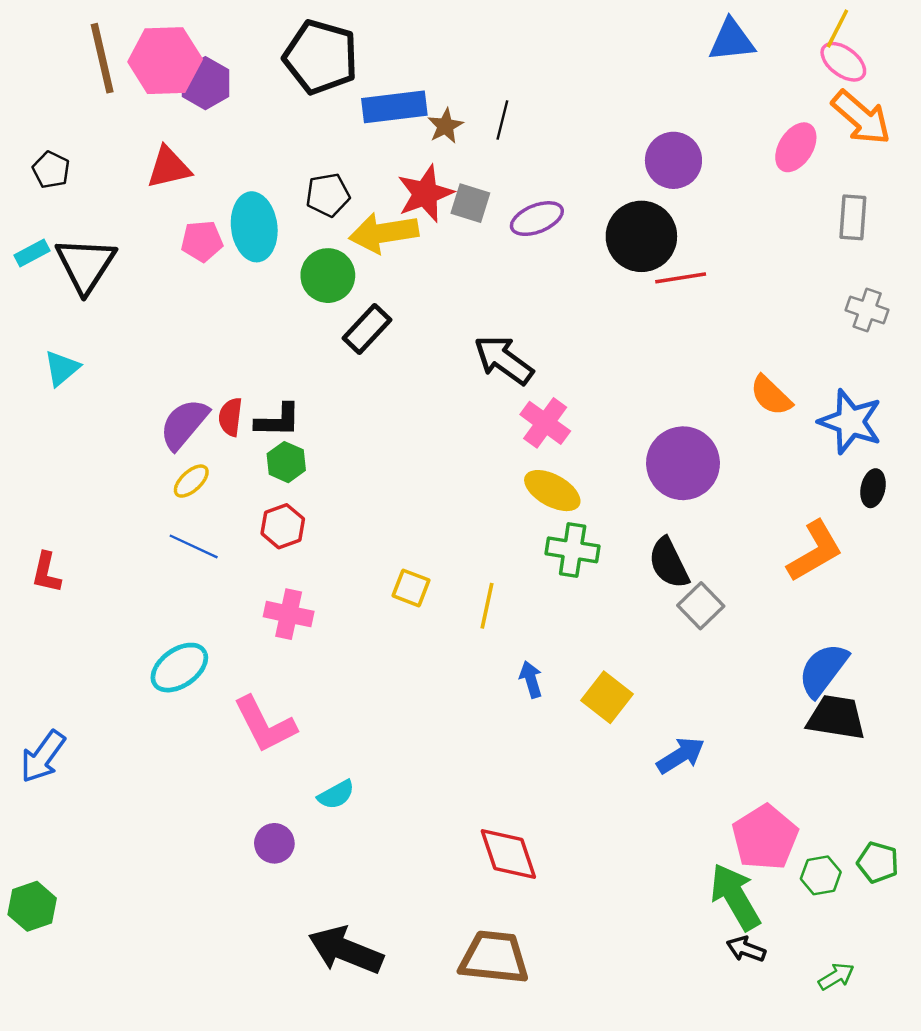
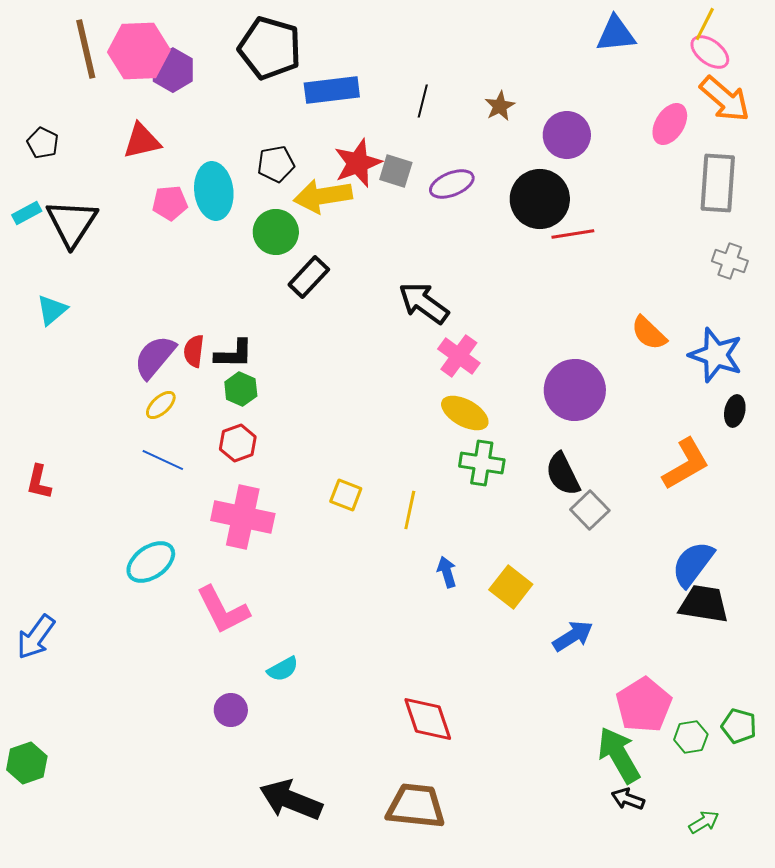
brown star: (445, 126) -> (500, 106), moved
gray rectangle: (853, 217) -> (718, 183), size x1.5
pink cross: (289, 614) -> (243, 517), size x1.5

